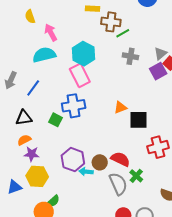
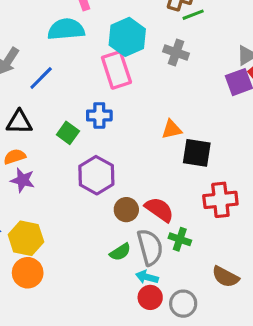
gray cross: (130, 56) -> (176, 52), moved
blue cross: (74, 106) -> (99, 116), size x0.7
purple hexagon: (73, 160) -> (96, 175), moved
cyan arrow: (86, 172) -> (147, 277), moved
yellow hexagon: (37, 176) -> (26, 238), moved
green cross: (136, 176) -> (180, 239), turned -32
green semicircle: (53, 201) -> (120, 252), moved

